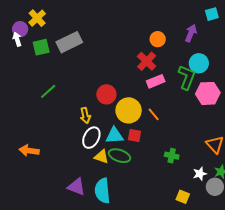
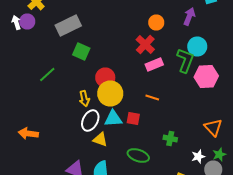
purple circle: (20, 29) -> (27, 22), moved
green square: (41, 47) -> (81, 52), moved, turned 36
yellow circle: (129, 110) -> (110, 94), moved
orange line: (154, 114) -> (152, 98), turned -32
green ellipse: (119, 156) -> (138, 156), moved

